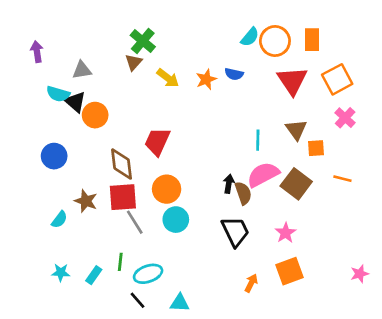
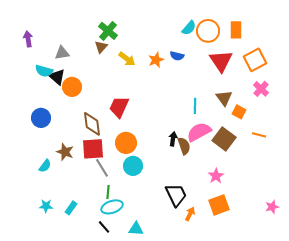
orange square: (316, 148) -> (239, 112), turned 32
black trapezoid: (235, 231) -> (176, 195), moved
green line: (120, 262) -> (108, 192), moved

